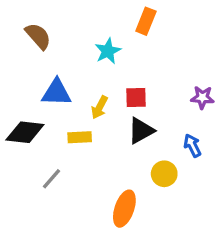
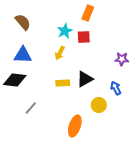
blue triangle: (56, 92) -> (23, 55), moved
red square: (136, 97) -> (84, 37), moved
yellow arrow: (100, 107) -> (60, 53), moved
yellow rectangle: (80, 137) -> (63, 83), moved

